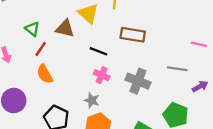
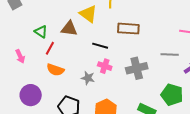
orange semicircle: (45, 74) -> (55, 70), turned -36
gray cross: (138, 81) -> (137, 68), turned -30
gray star: (92, 100) -> (88, 78), moved

